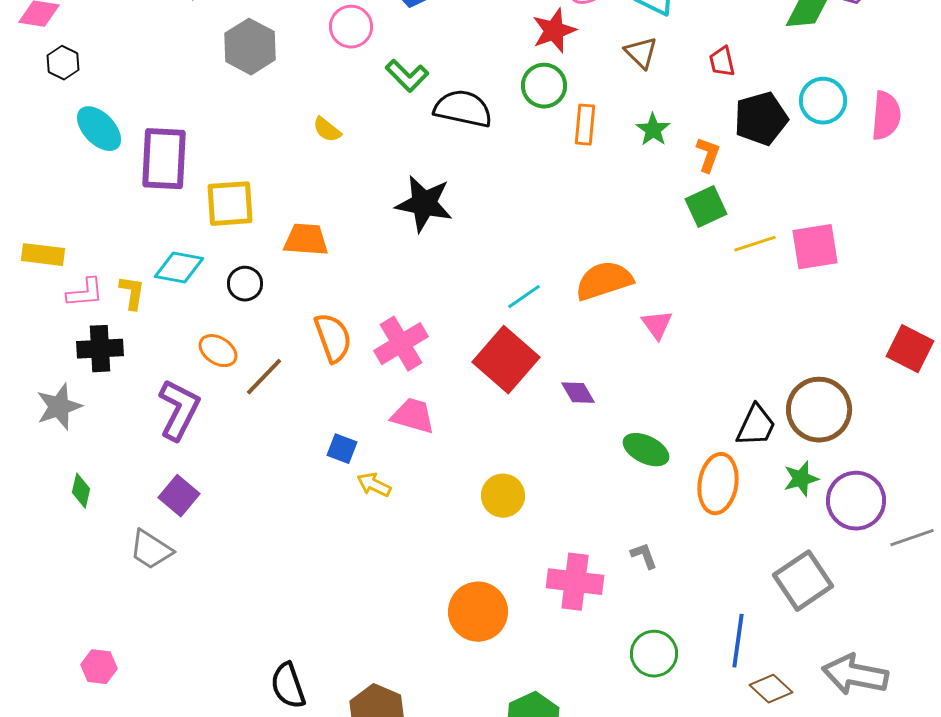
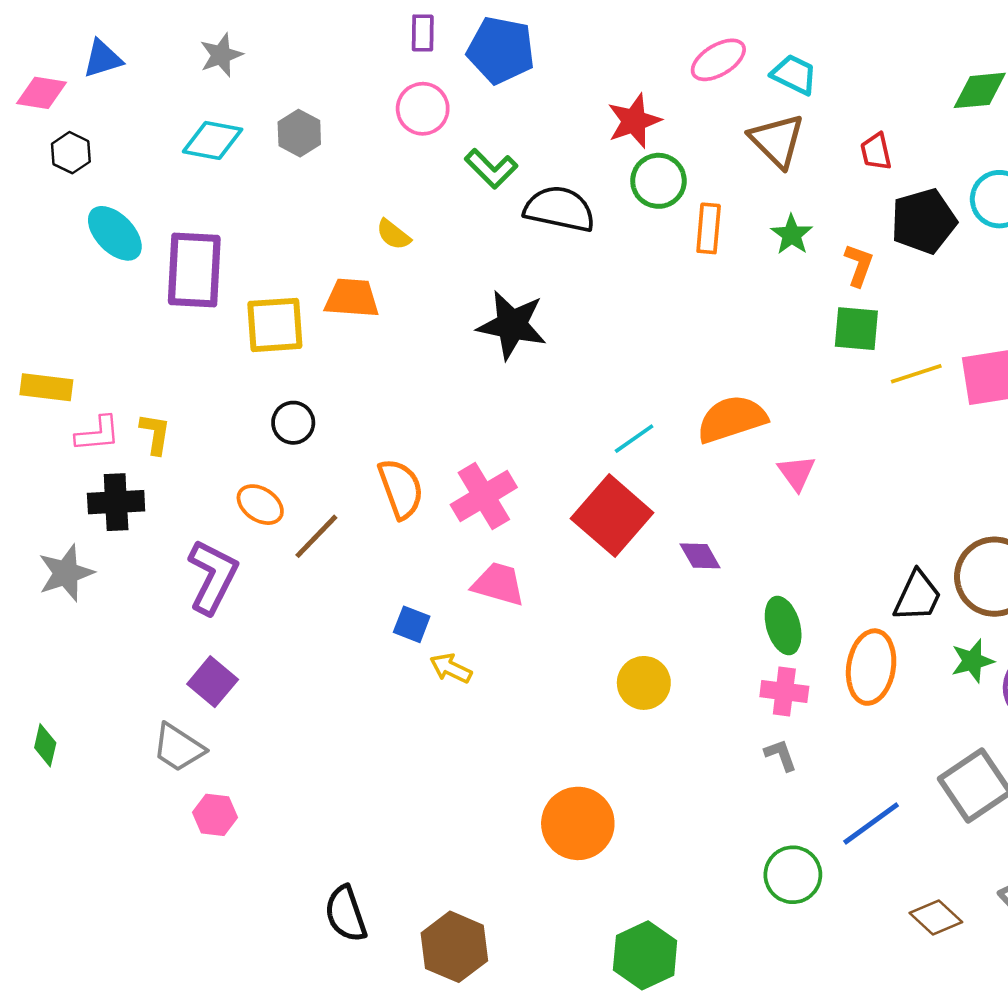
red star: (554, 31) -> (634, 121), moved
gray hexagon: (250, 47) -> (299, 133), size x0.7
brown triangle: (641, 53) -> (777, 140), size x1.4
green square: (706, 207) -> (856, 329), turned 30
orange trapezoid: (306, 240) -> (352, 298), moved
cyan diamond: (179, 268) -> (213, 140), moved
green ellipse: (646, 450) -> (783, 626), turned 48
green diamond: (81, 491) -> (45, 745), moved
yellow circle: (503, 496) -> (644, 683), moved
pink cross: (575, 582) -> (784, 691), moved, size x0.7
blue line: (738, 641) -> (871, 823), moved, turned 46
pink hexagon: (99, 667) -> (215, 815), moved

